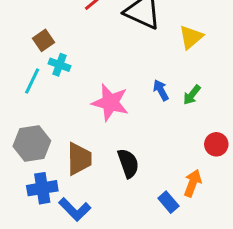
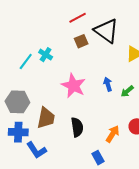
brown square: (44, 40) -> (81, 41), moved
orange arrow: (193, 183) -> (113, 134), moved

